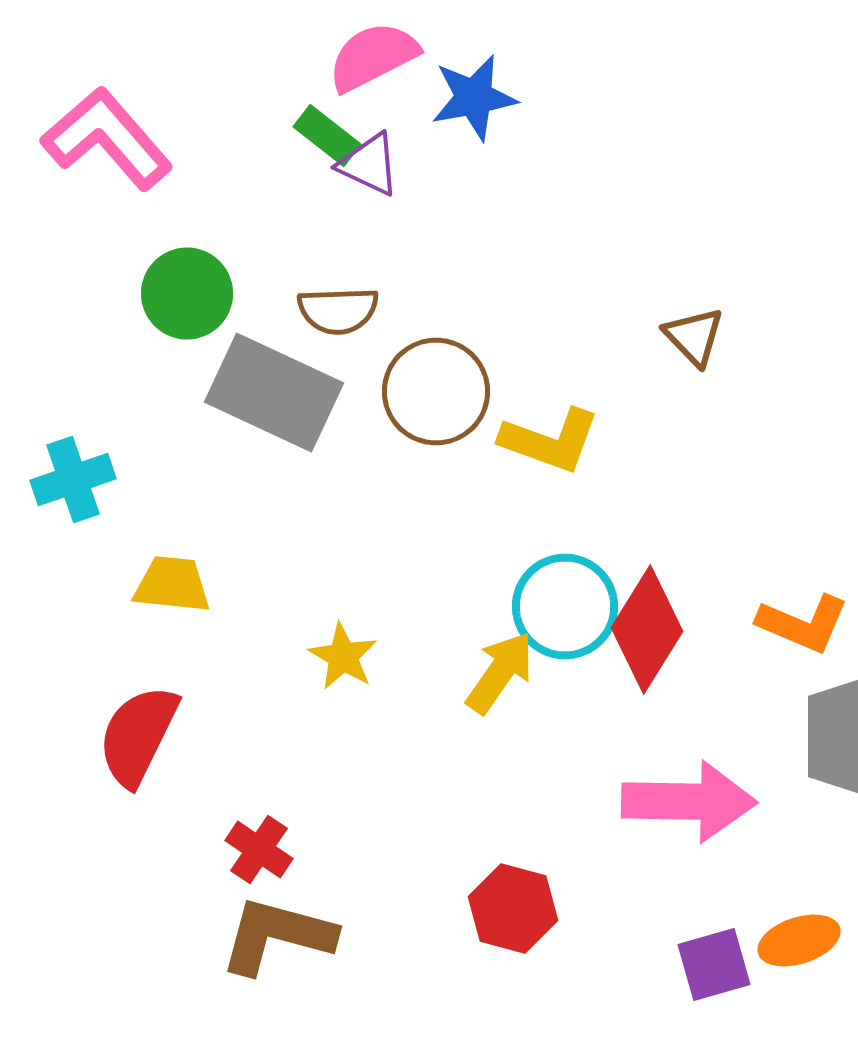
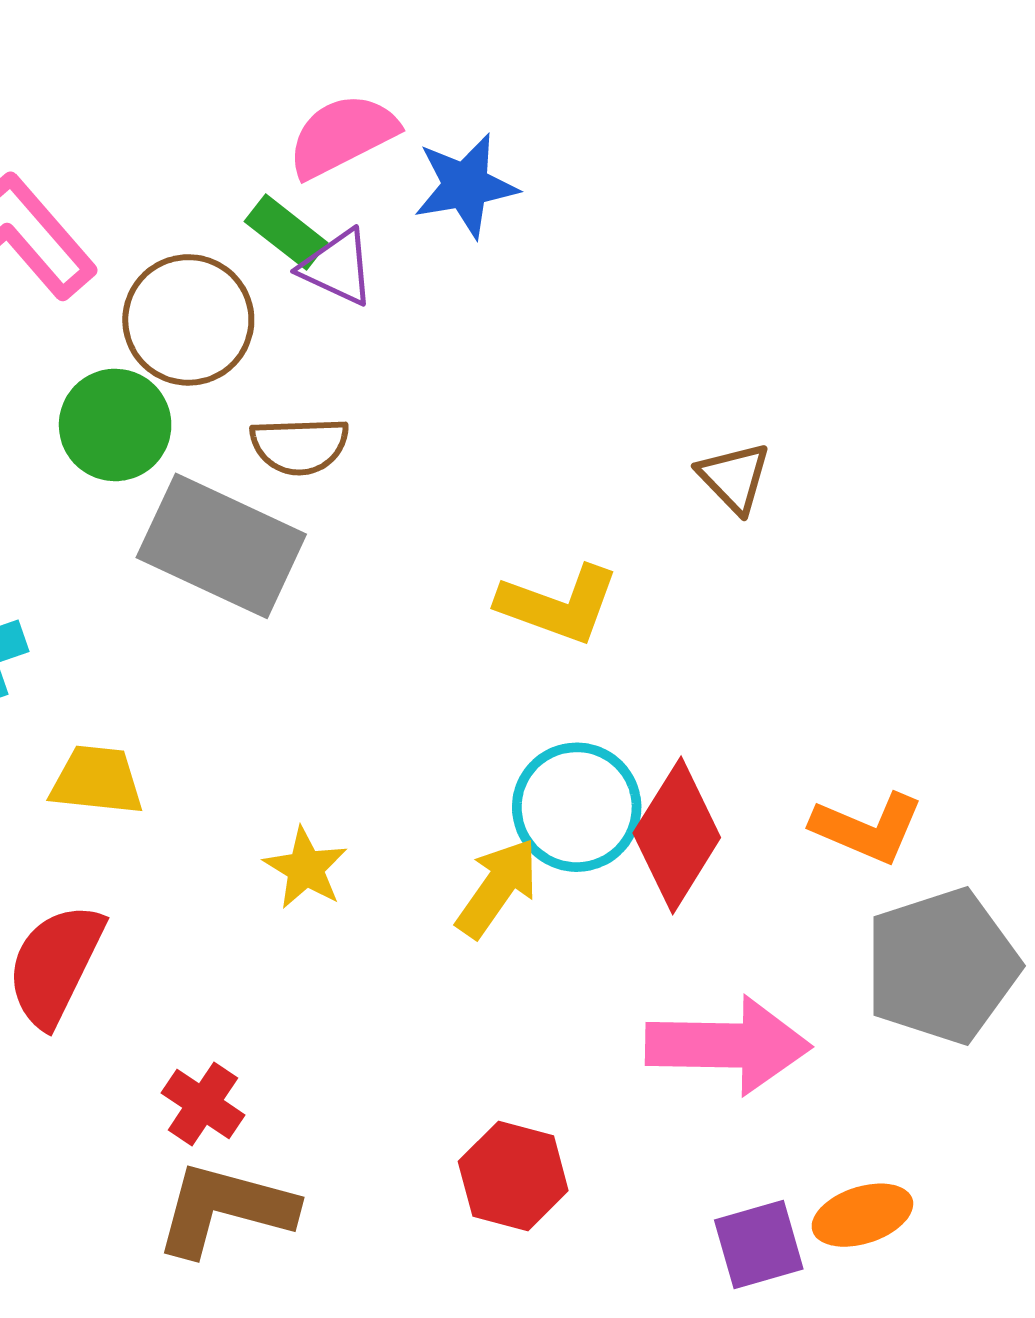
brown circle: (436, 392) -> (188, 320), moved

